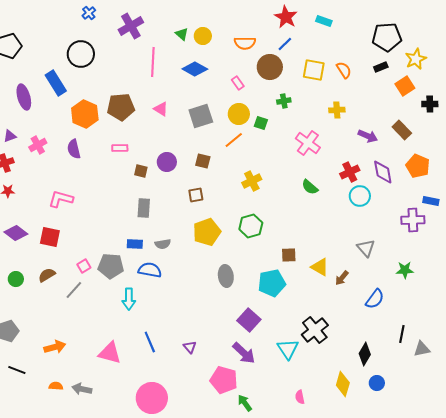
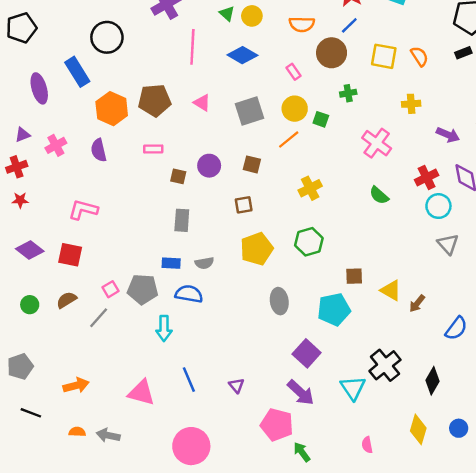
gray triangle: (366, 248) -> (448, 244), moved
black diamond: (365, 354) -> (433, 381), moved

